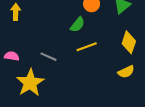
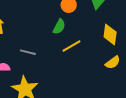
gray line: (49, 57) -> (28, 52), moved

